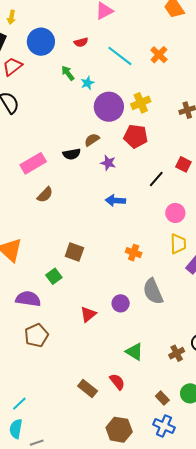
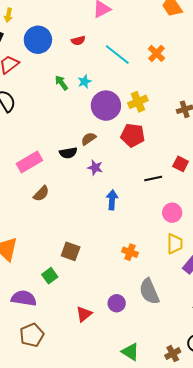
green arrow: (68, 73) -> (61, 83), moved
purple star: (108, 163) -> (95, 168), moved
black line: (156, 179) -> (153, 178), turned 36
blue arrow: (115, 201) -> (112, 200), turned 90

